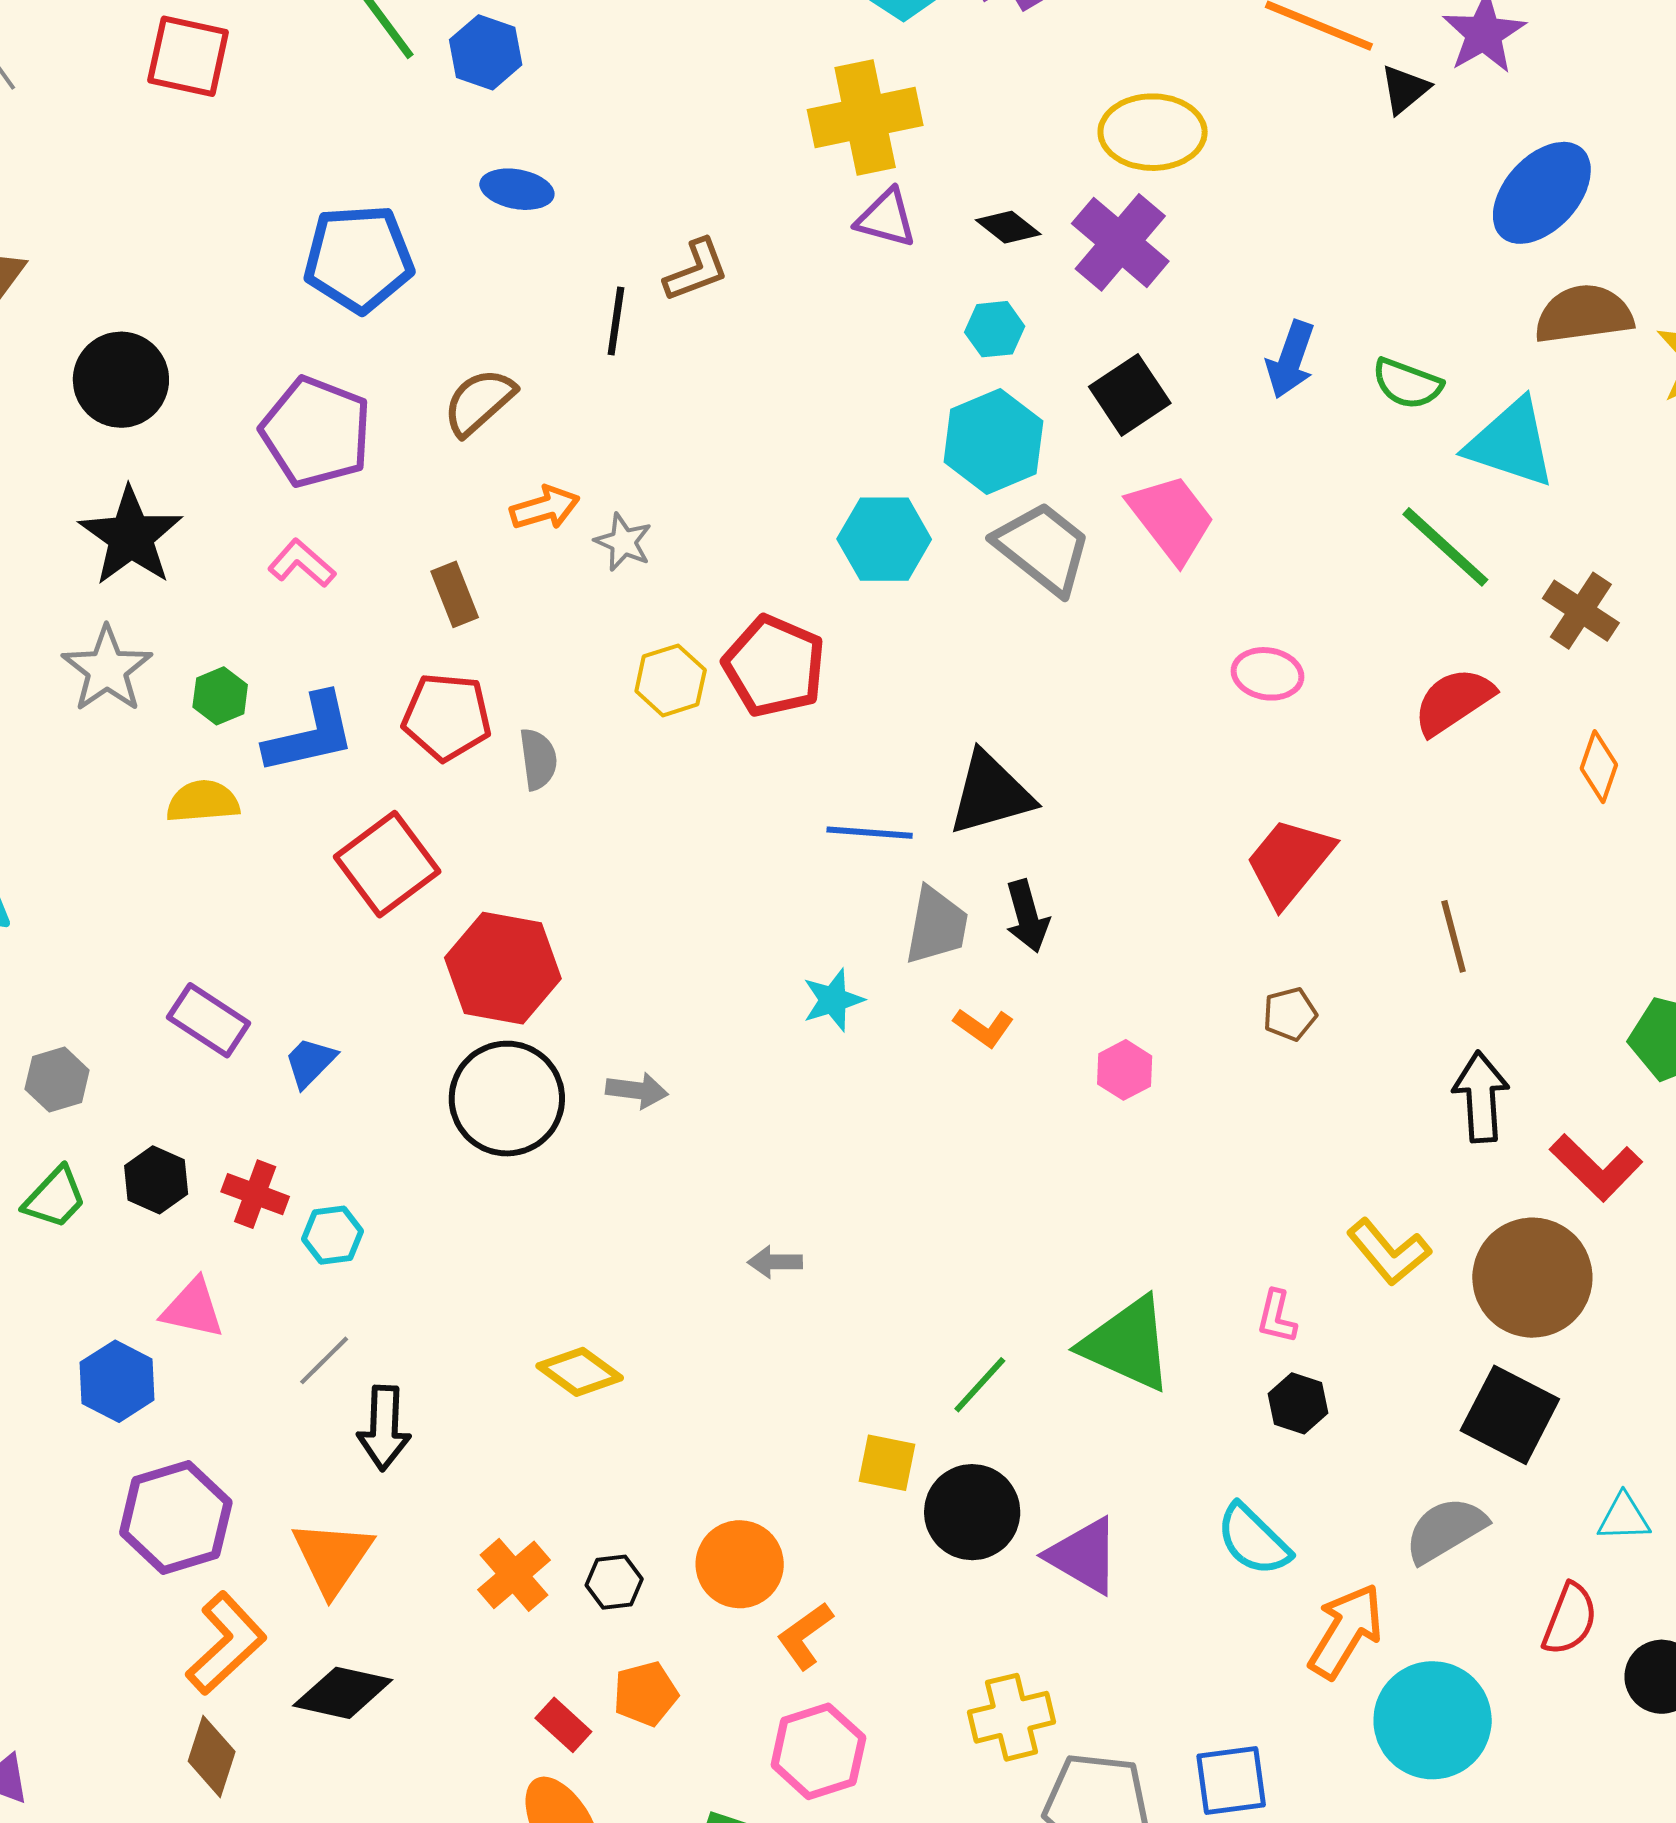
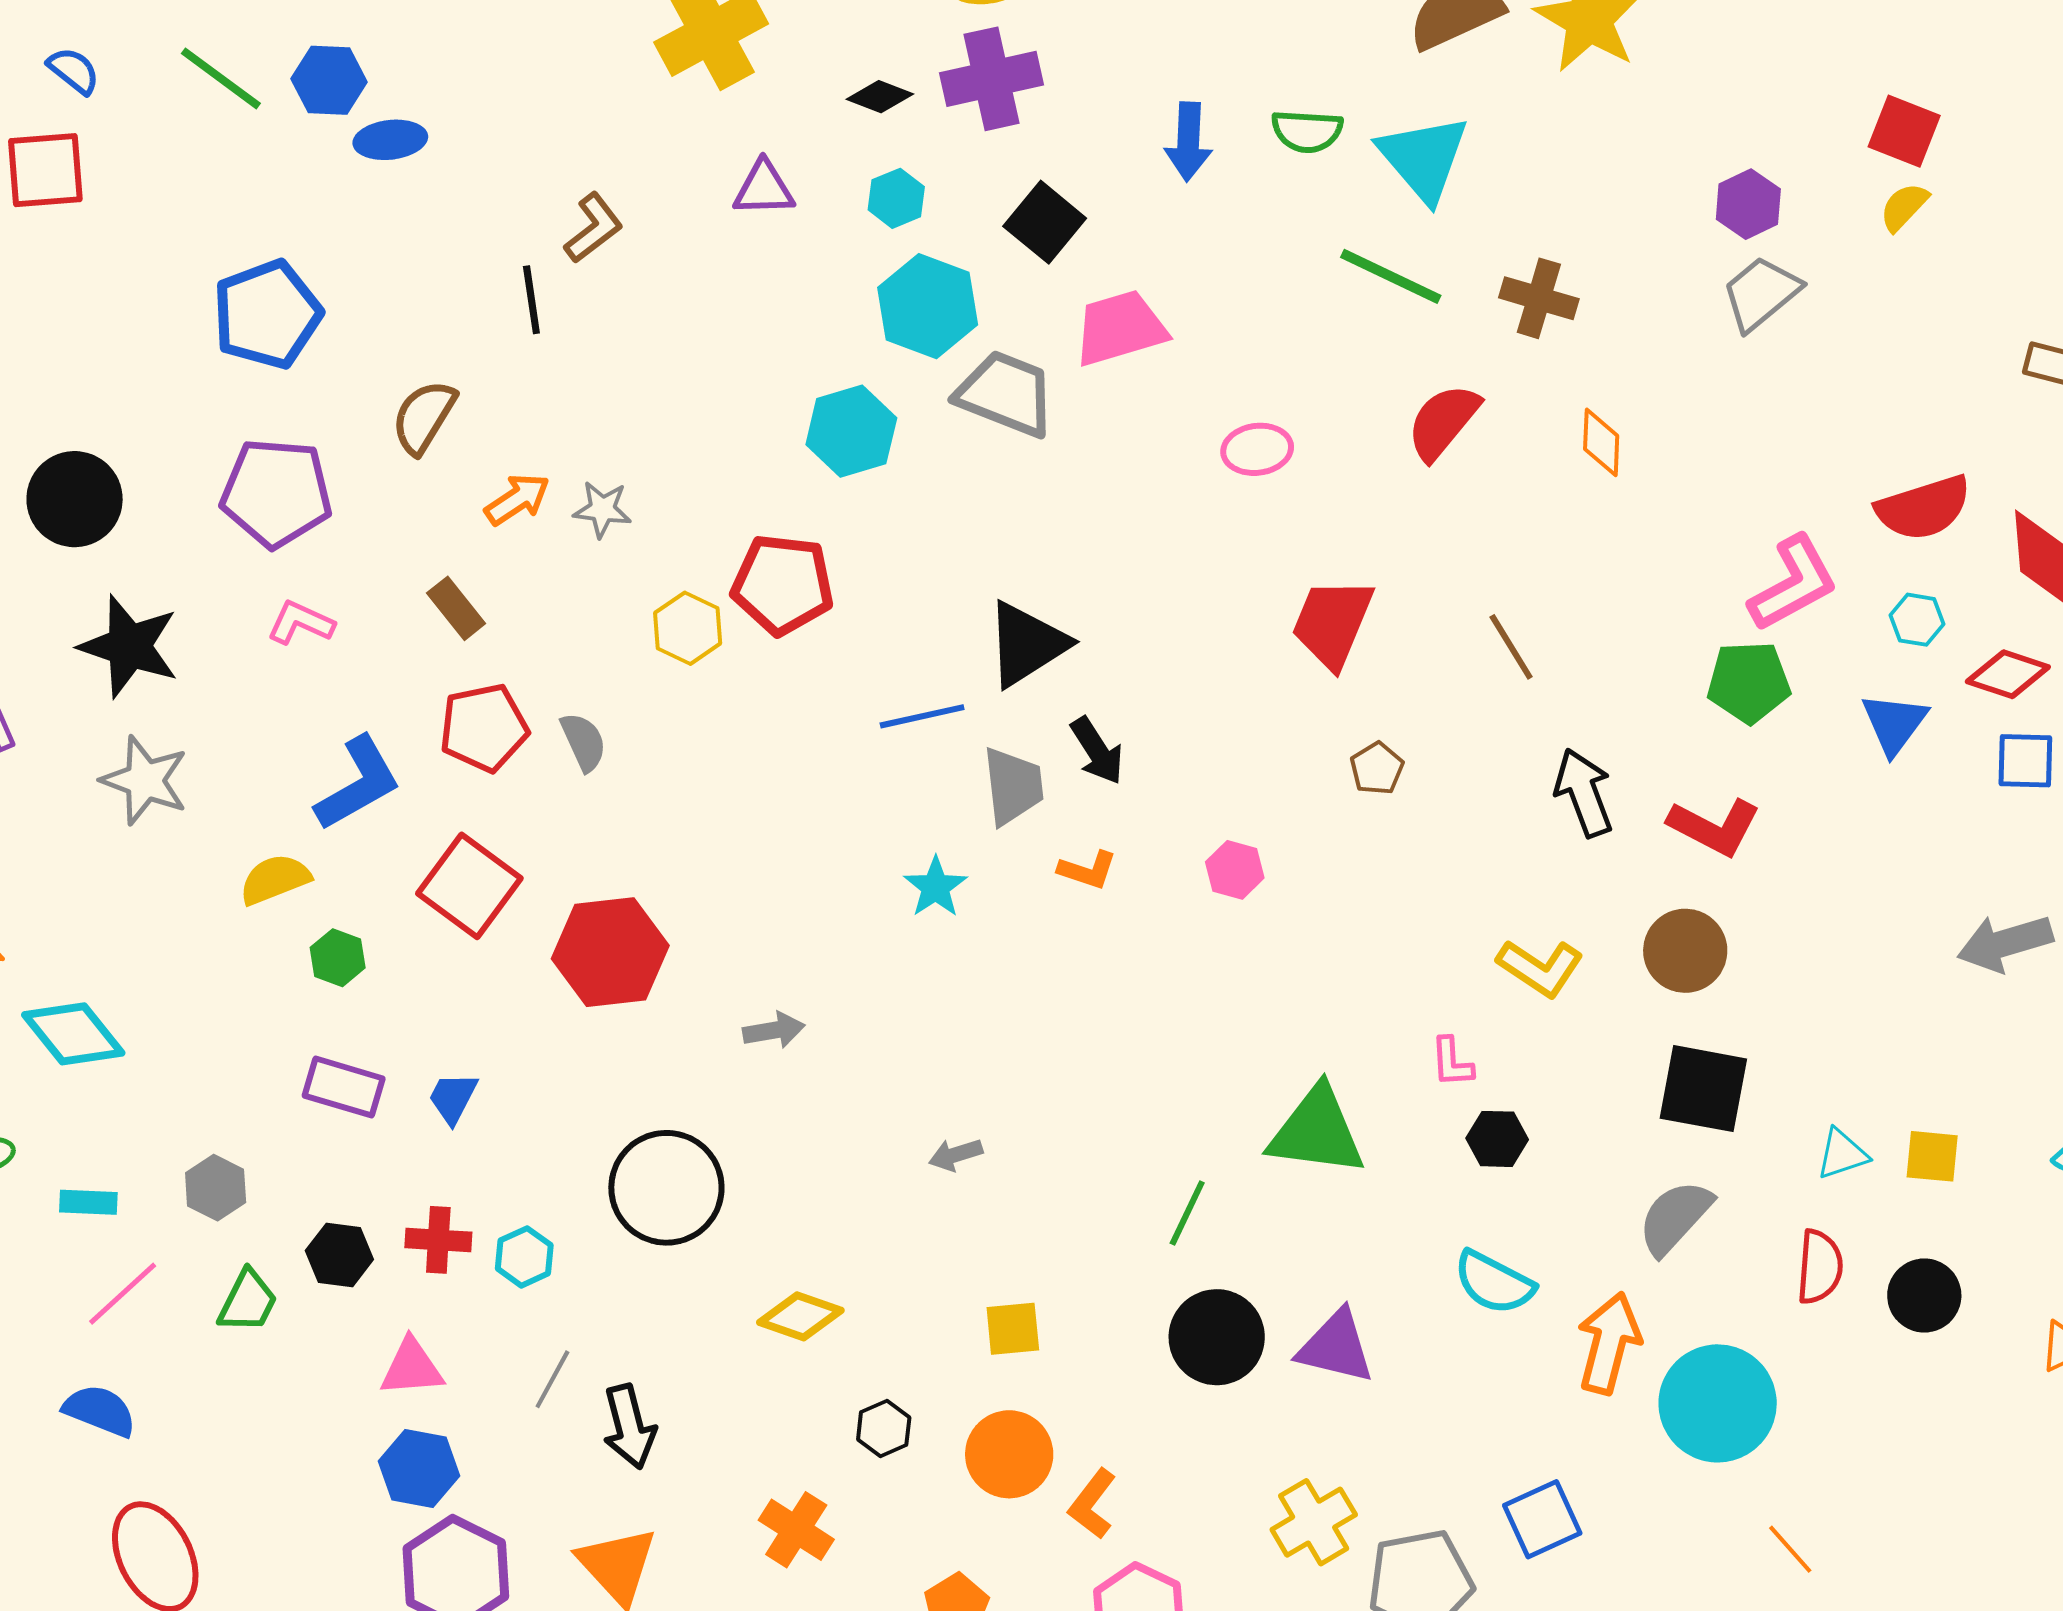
blue ellipse: (517, 189) -> (390, 140), moved
purple triangle: (886, 218) -> (764, 188), moved
purple cross: (1120, 242) -> (992, 79), turned -36
cyan triangle: (1511, 443) -> (1424, 158), turned 48
pink trapezoid: (1171, 518) -> (1120, 328), turned -52
green hexagon: (220, 696) -> (338, 958), moved
black circle: (507, 1099) -> (666, 1188), moved
brown circle: (1532, 1278) -> (1685, 951), size x0.7
blue hexagon: (117, 1381) -> (419, 1468), moved
yellow square: (887, 1463) -> (1013, 1329), moved
black hexagon: (614, 1582) -> (884, 1428), moved

